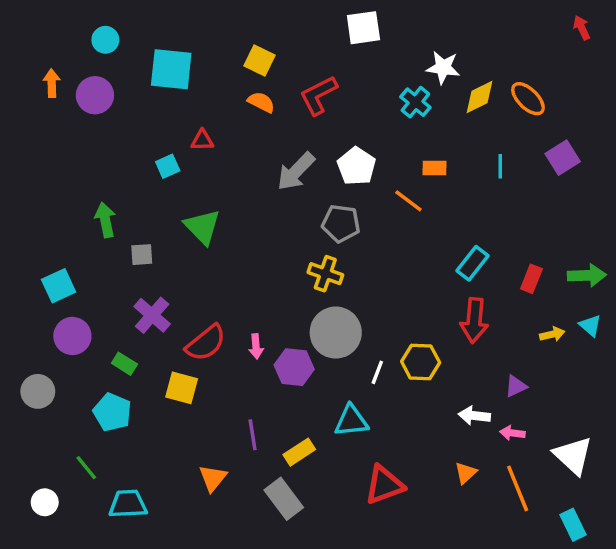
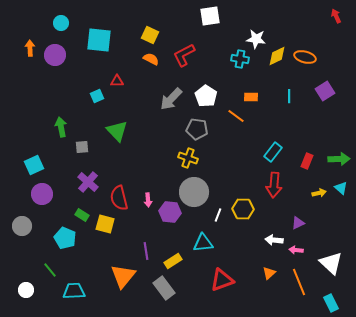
orange ellipse: (528, 99) -> (305, 57), turned -30
cyan cross: (415, 102) -> (240, 59), turned -30
red semicircle: (206, 343) -> (119, 198), turned 115
green rectangle: (124, 364) -> (82, 215), moved
orange triangle: (213, 478) -> (123, 276), size x1.5

